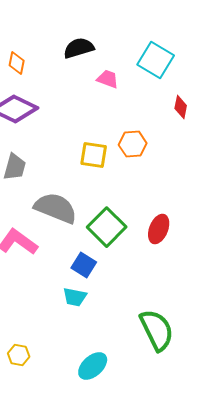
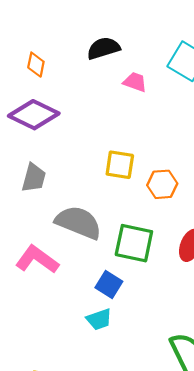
orange hexagon: (133, 144) -> (162, 184), moved
green square: (107, 227) -> (134, 243), turned -33
cyan trapezoid: (75, 297) -> (99, 319), turned -30

